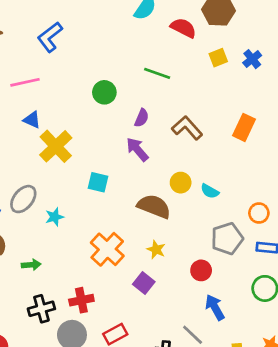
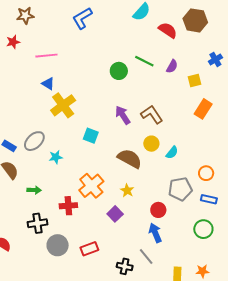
blue L-shape: (50, 37) -> (82, 18), moved
yellow square: (218, 58) -> (194, 81), moved
green circle: (104, 92) -> (119, 71), moved
purple semicircle: (142, 118) -> (172, 66), moved
brown L-shape: (187, 128) -> (152, 115), moved
cyan semicircle: (210, 191) -> (172, 153), turned -88
red cross: (81, 300) -> (68, 206), moved
blue arrow: (215, 307) -> (155, 233), moved

